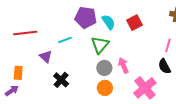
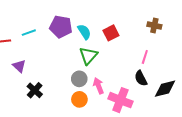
cyan line: (65, 40) -> (29, 33), moved
green triangle: (100, 45) -> (88, 56), moved
pink arrow: (123, 65) -> (98, 86), moved
pink cross: (145, 88) -> (120, 100), turned -30

